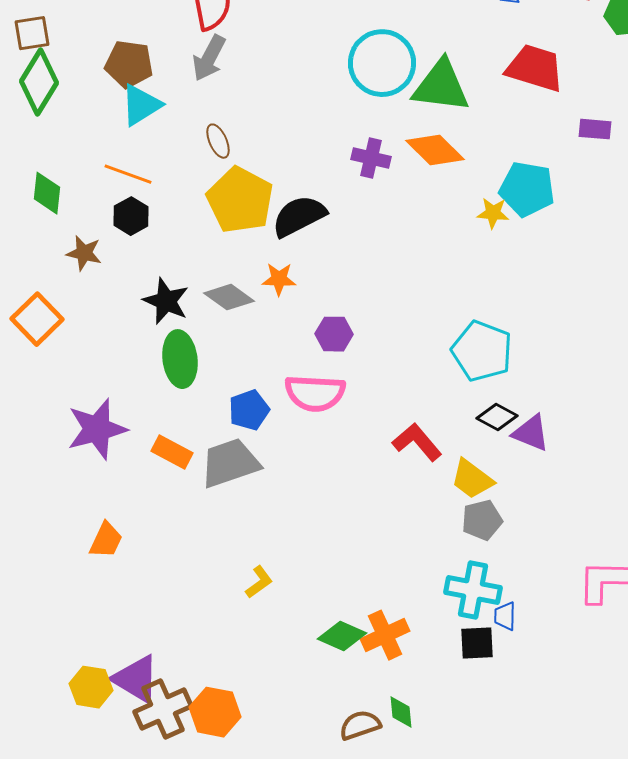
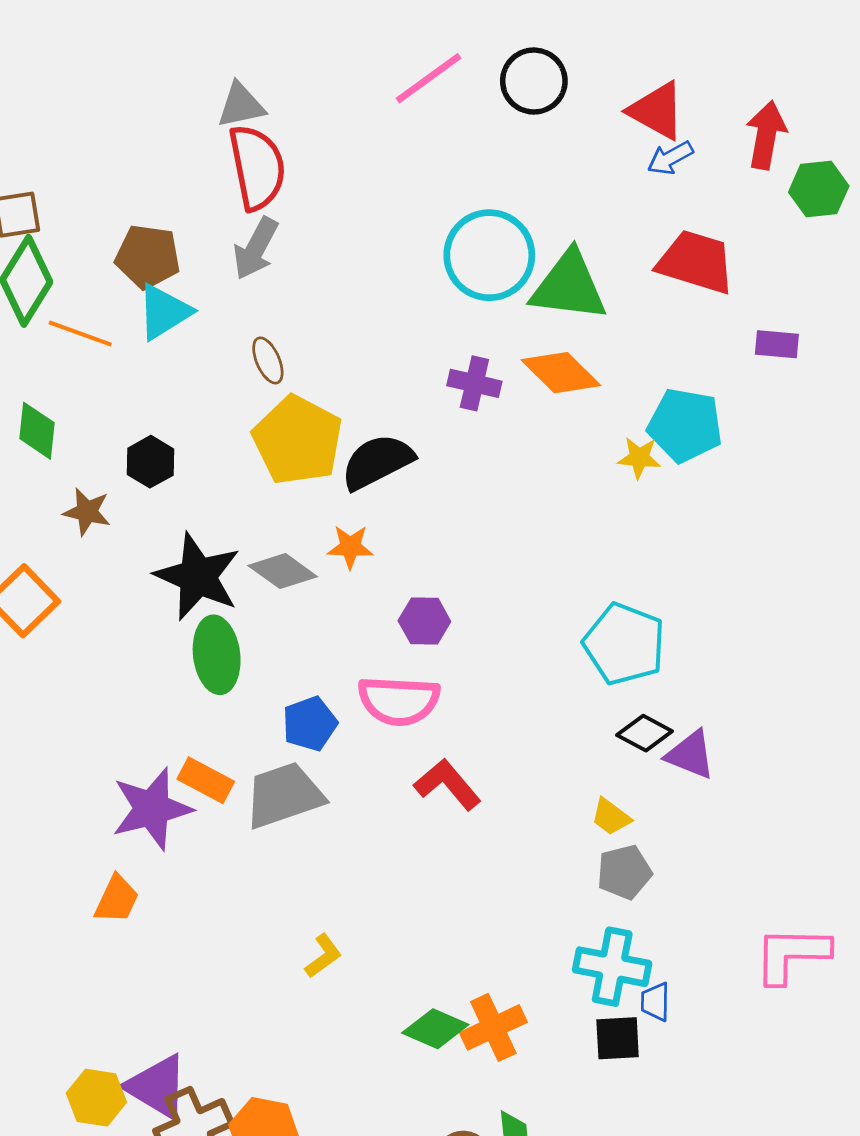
orange line: (128, 174) -> (80, 333), moved
black star: (166, 301) -> (198, 576), size x1.4
purple star: (97, 429) -> (152, 809), moved
red L-shape: (417, 442) -> (447, 784), moved
yellow trapezoid: (472, 479) -> (611, 817), size x0.7

